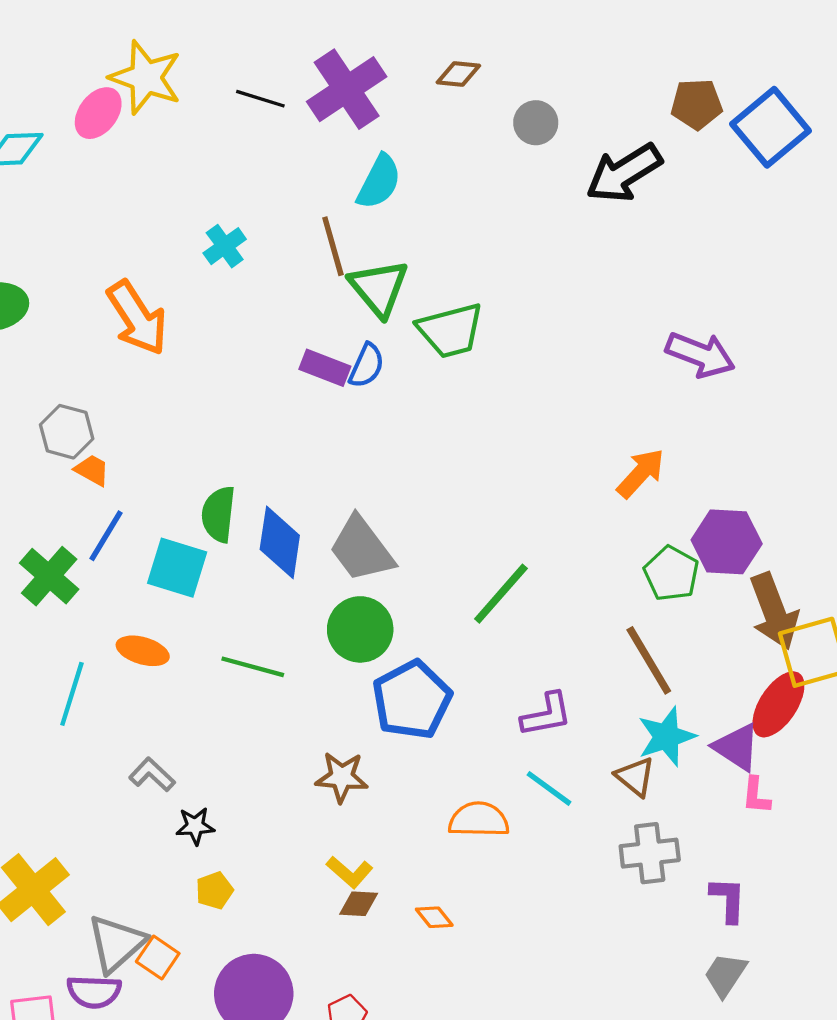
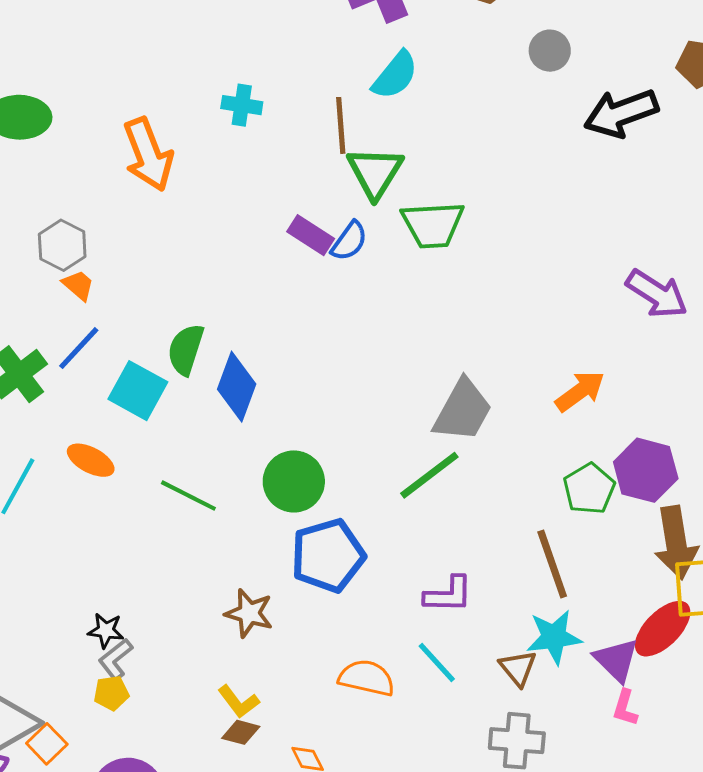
cyan cross: (225, 246) -> (242, 105), turned 33
gray trapezoid: (362, 549) -> (463, 410), moved, turned -126
gray L-shape: (152, 775) -> (116, 659), moved, turned -93

